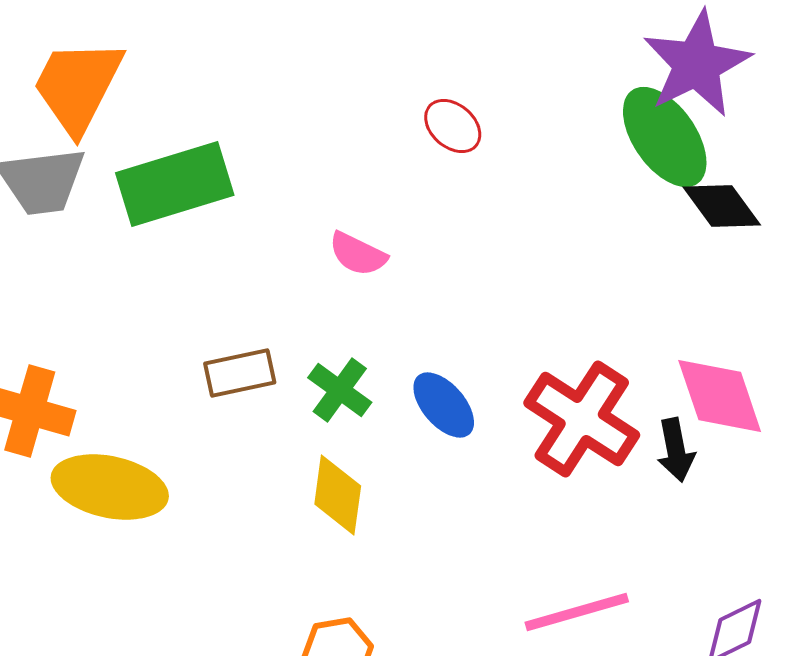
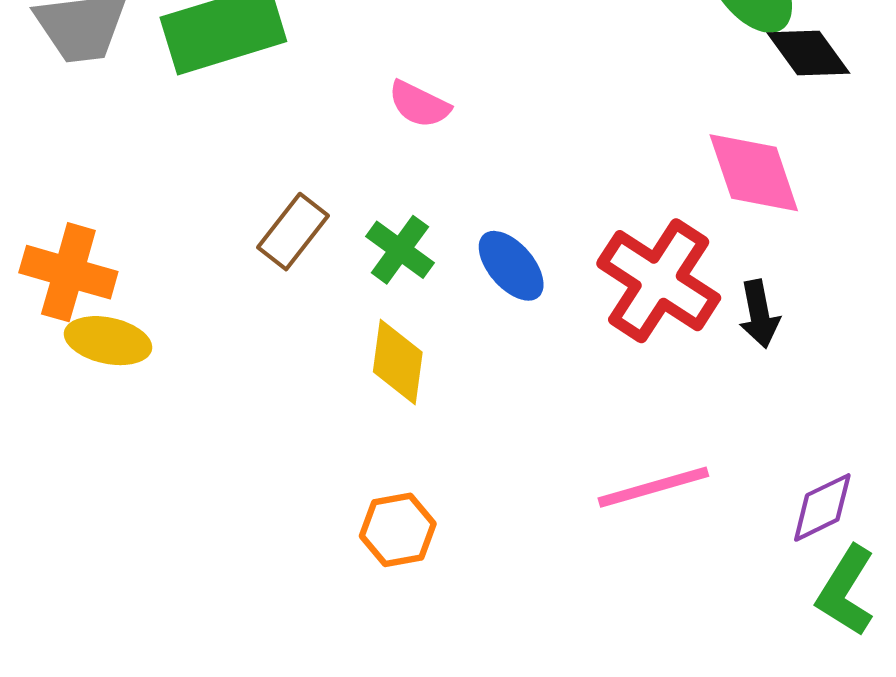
brown rectangle: (240, 373) -> (293, 232), turned -40
pink diamond: (720, 396) -> (754, 173), moved
yellow ellipse: (110, 487) -> (108, 341), moved, size x0.7

